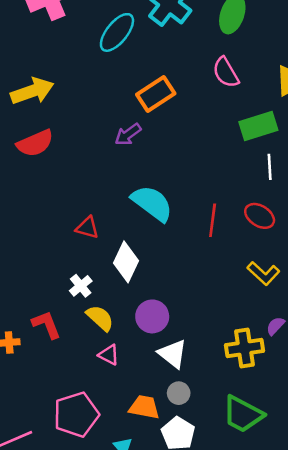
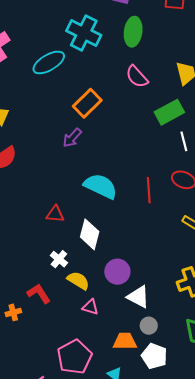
cyan ellipse: (117, 32) -> (49, 62), turned 32

